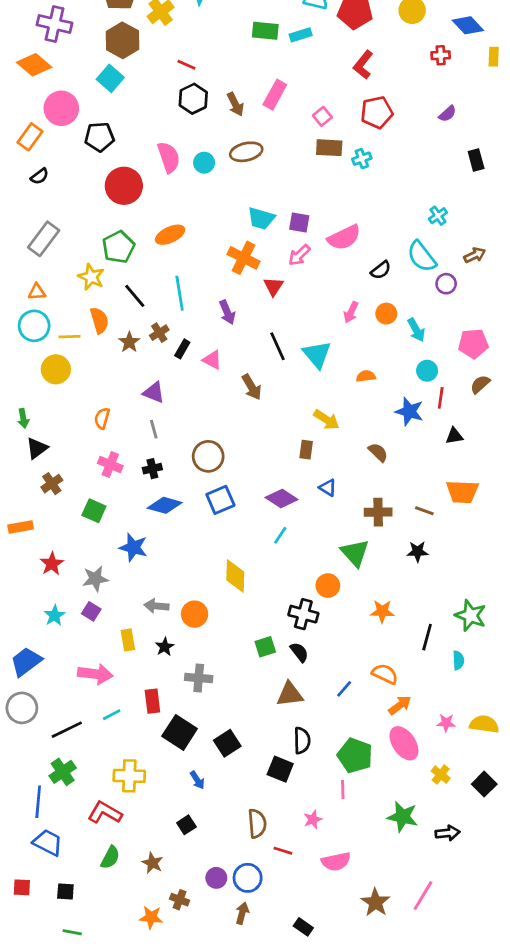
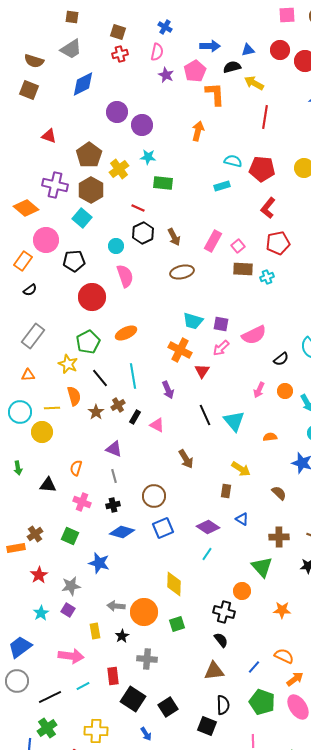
purple cross: (55, 24) -> (55, 185), moved
green rectangle: (265, 31) -> (163, 183), moved
pink rectangle: (275, 95) -> (213, 241), moved
cyan circle: (204, 163) -> (116, 246), moved
cyan circle: (34, 326) -> (20, 412), moved
brown arrow: (252, 387) -> (186, 459), moved
black triangle: (37, 448) -> (48, 485), moved, turned 42
brown cross: (52, 484) -> (35, 534), moved
orange circle: (195, 614) -> (144, 612), size x1.4
green square: (265, 647) -> (177, 624), moved
green pentagon: (355, 755) -> (262, 702), moved

